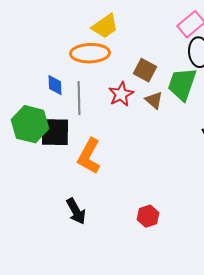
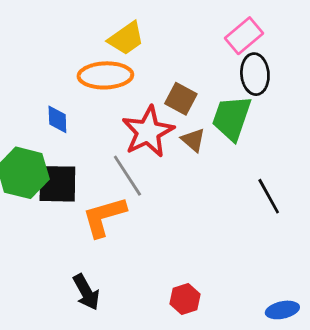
red star: (121, 94) -> (148, 132), size x1.5
gray line: (79, 98) -> (127, 176), moved, turned -32
orange L-shape: (89, 156) -> (104, 217), turned 45

